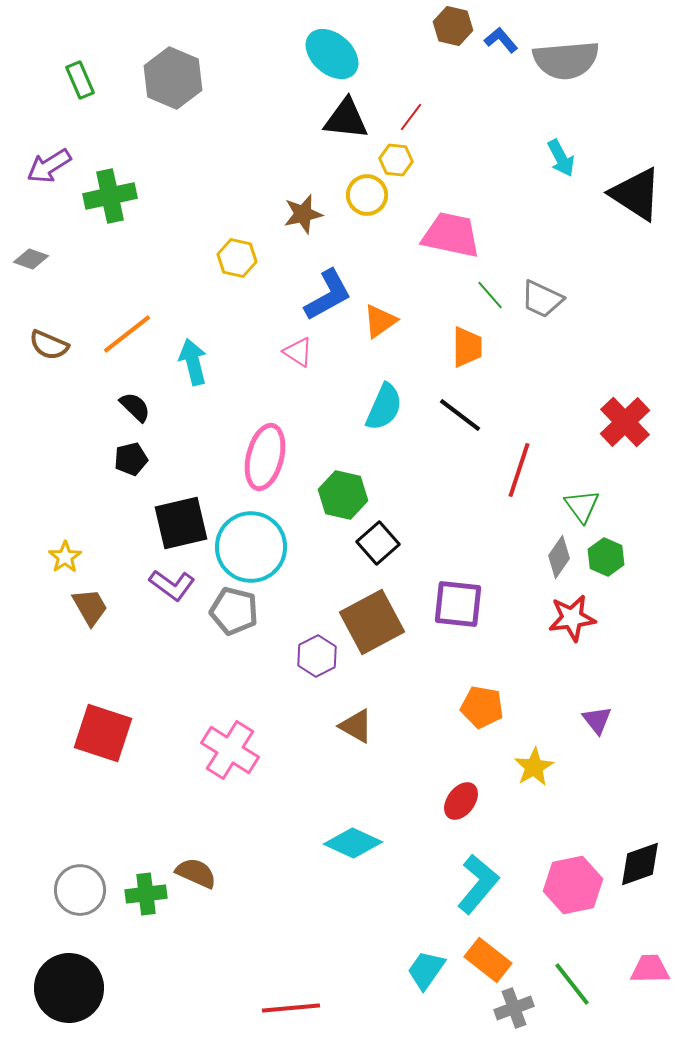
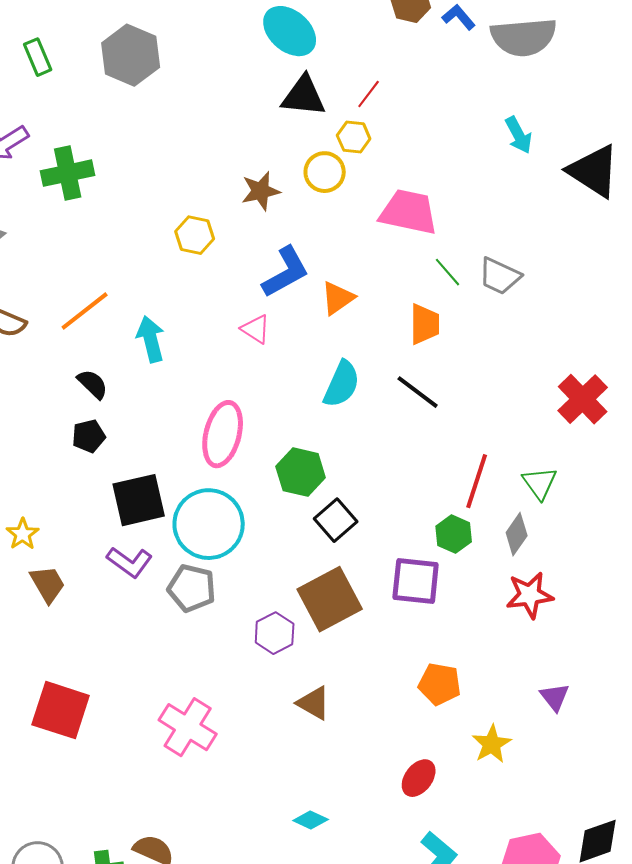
red line: (519, 470) -> (477, 481), moved
green hexagon: (606, 557) -> (454, 534), moved
cyan diamond: (353, 843) -> (311, 820), size x0.6

